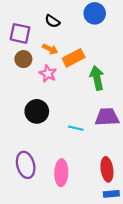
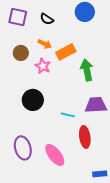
purple square: (20, 33) -> (18, 17), moved
red ellipse: (107, 169) -> (85, 137), moved
pink ellipse: (61, 173) -> (55, 155), turned -40

